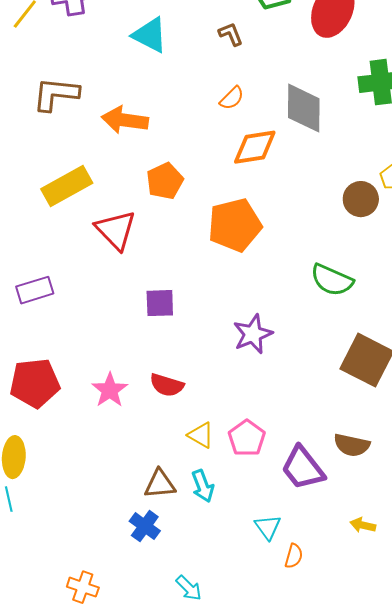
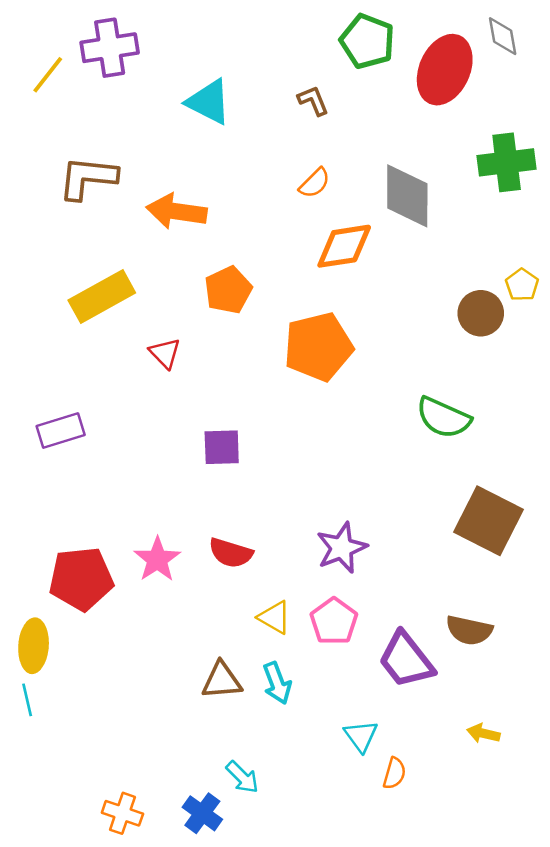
red triangle: (116, 230) -> (165, 353), size x0.6
purple star: (253, 334) -> (342, 548), moved
red pentagon: (35, 383) -> (81, 579), moved
blue cross: (145, 526) -> (202, 813), moved
cyan arrow: (189, 588) -> (242, 777), moved

